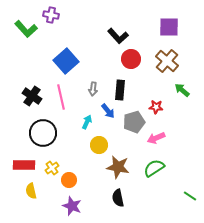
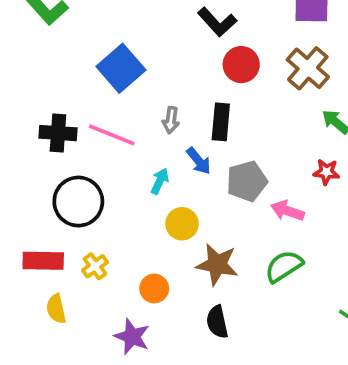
black cross: (32, 96) -> (58, 133), turned -30
pink line: (61, 97) -> (112, 135), turned -55
red star: (156, 107) -> (326, 172), moved
pink arrow: (156, 138) -> (287, 211), turned 42
orange circle: (69, 180) -> (154, 289), moved

